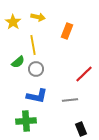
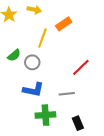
orange rectangle: (67, 31) -> (64, 24), turned 35
yellow line: (33, 45) -> (42, 38), moved, turned 30
green cross: (26, 121) -> (45, 115), moved

